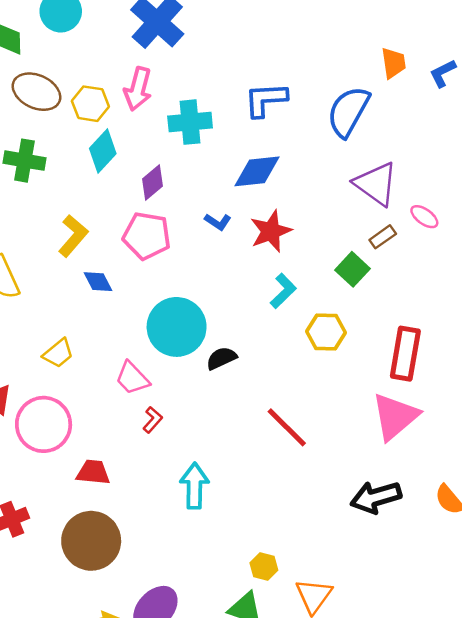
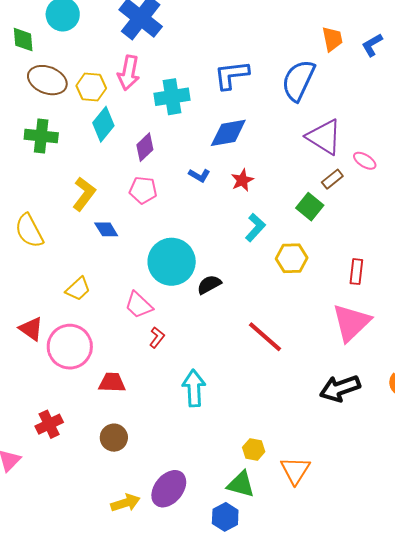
red star: (271, 231) -> (242, 180), size x0.7
pink pentagon: (147, 236) -> (143, 190), size x0.7
red rectangle: (405, 354) -> (356, 272), size x0.6
brown circle: (91, 541) -> (114, 438), size x0.6

